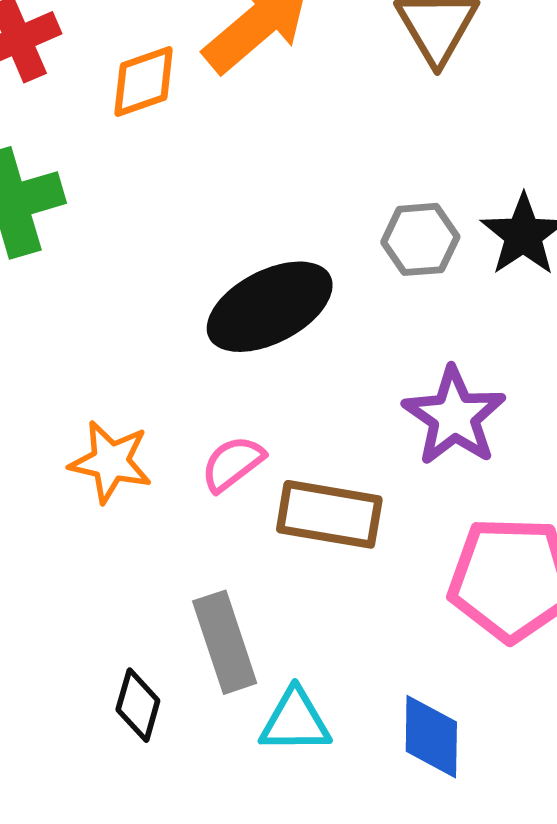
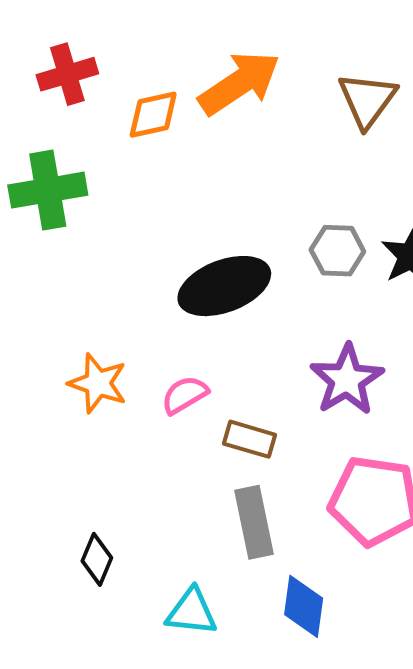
brown rectangle: (329, 514) -> (249, 439), size x0.7
gray rectangle: (225, 642) -> (254, 522), moved
cyan triangle: (295, 721) -> (192, 612), moved

